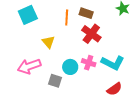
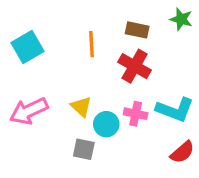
brown rectangle: (86, 13) -> (137, 30), moved
yellow triangle: (48, 42) -> (81, 107), moved
pink arrow: (29, 66) -> (29, 111), moved

